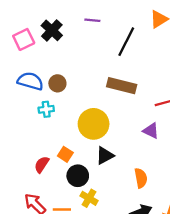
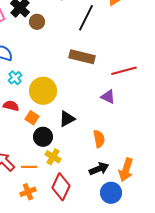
brown circle: (57, 83) -> (37, 22), moved
cyan cross: (46, 109) -> (15, 78), turned -32
yellow circle: (94, 124) -> (43, 91), moved
red semicircle: (42, 164) -> (11, 106), moved, turned 70

